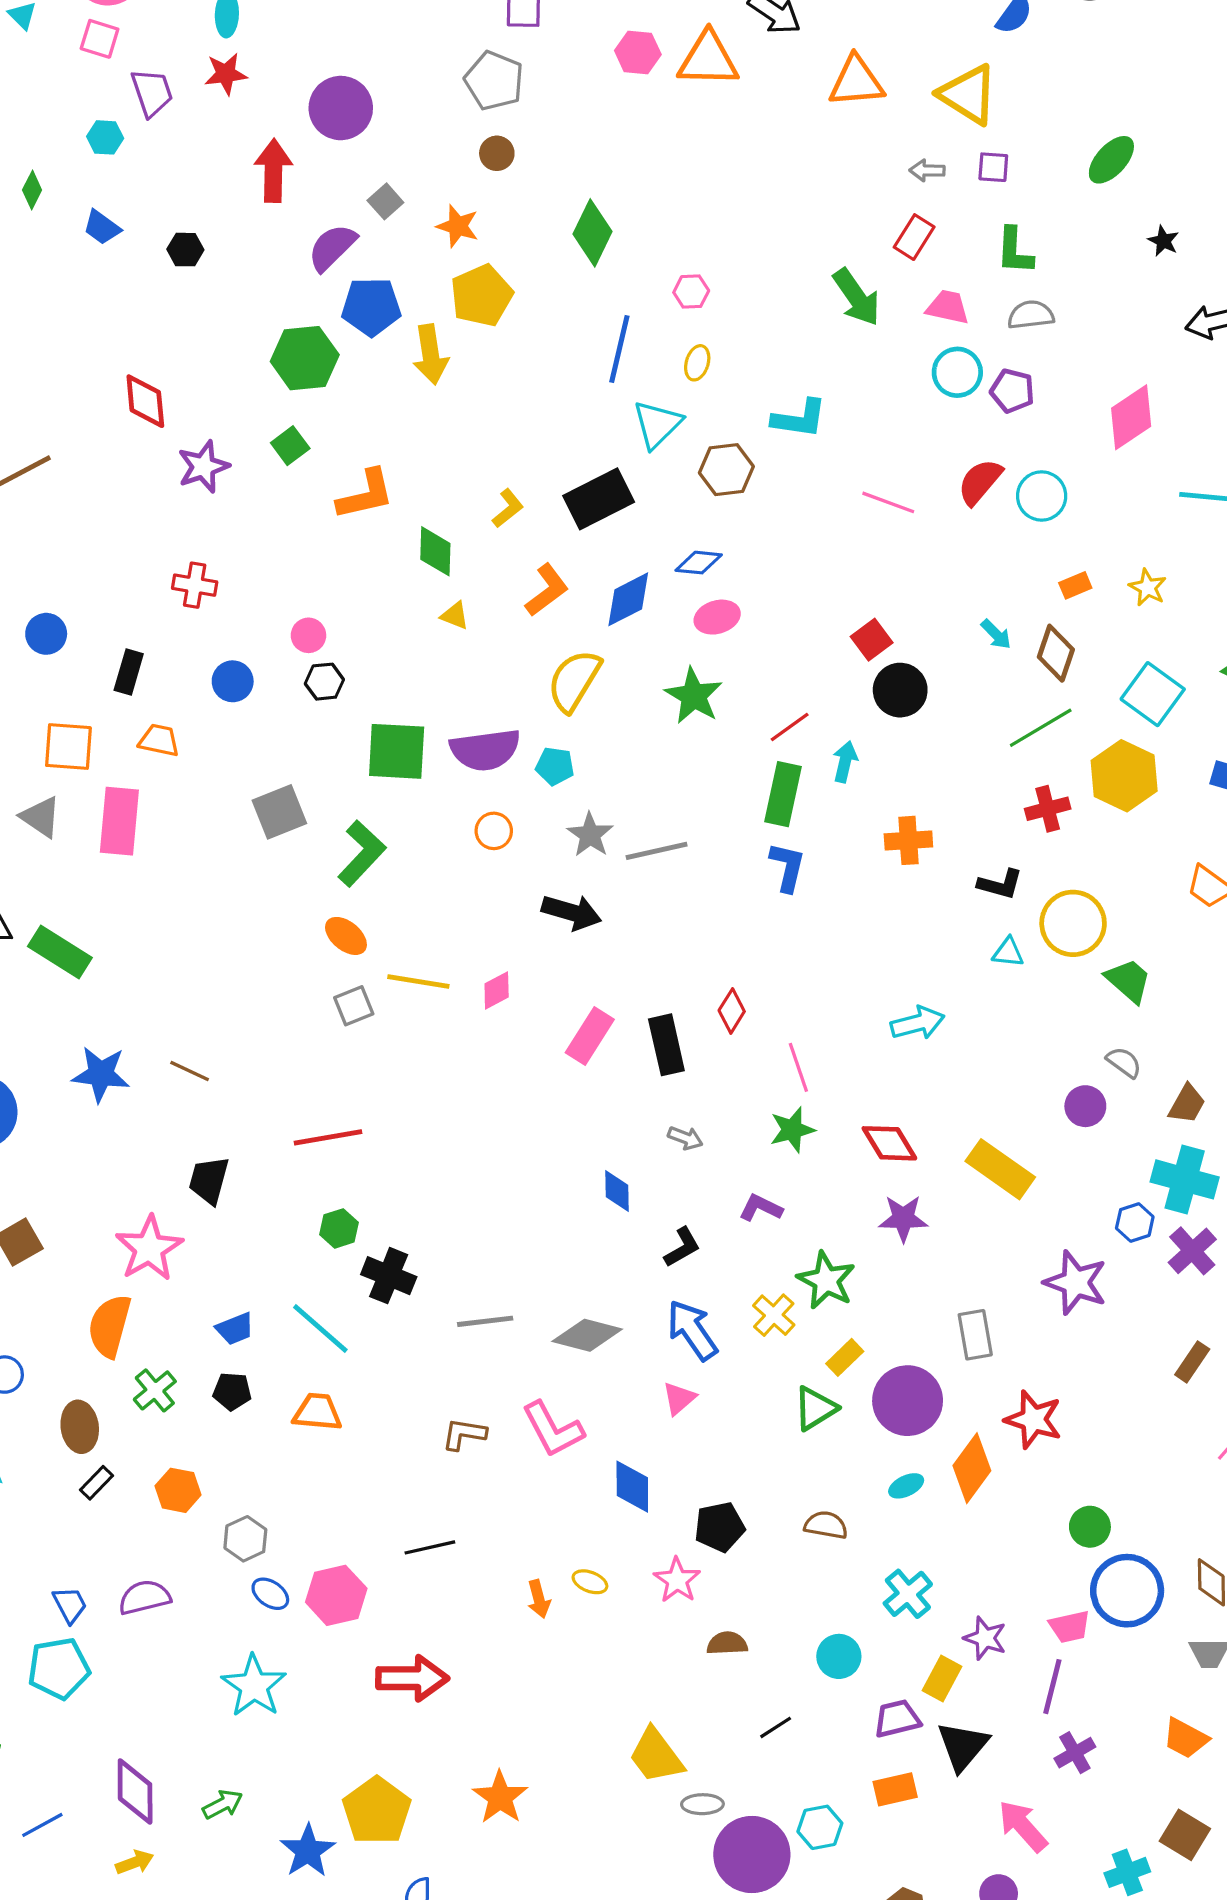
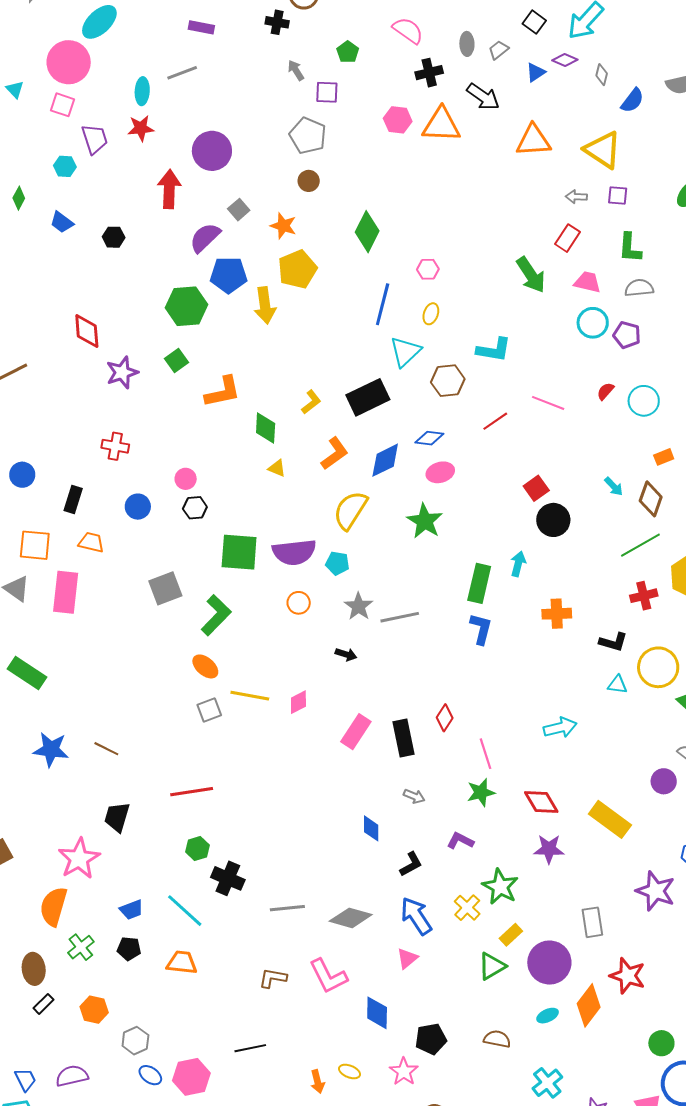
red semicircle: (980, 482) -> (605, 391), size x0.6
red line: (790, 727) -> (495, 421), moved
black arrow: (572, 912) -> (346, 654), size x0.6

